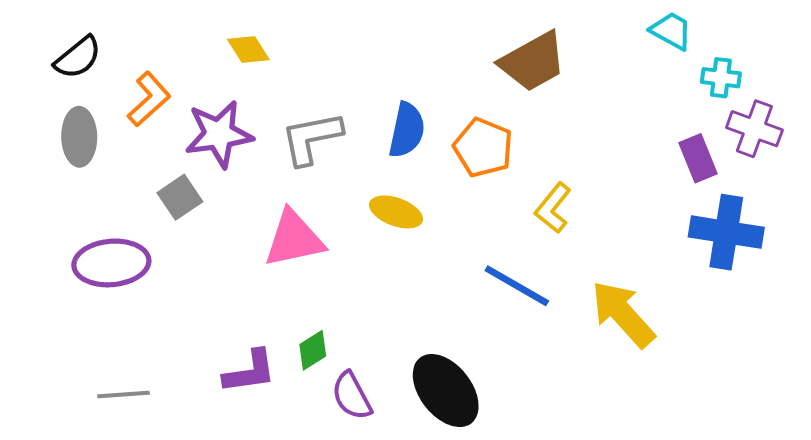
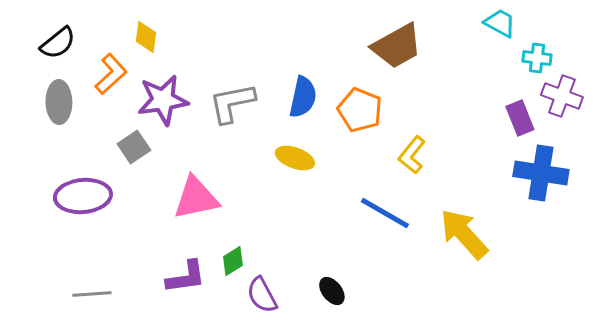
yellow diamond: (248, 50) -> (146, 37), moved, turned 40
pink triangle: (294, 239) -> (196, 198), moved
black ellipse: (446, 390) -> (332, 291), size x0.5

